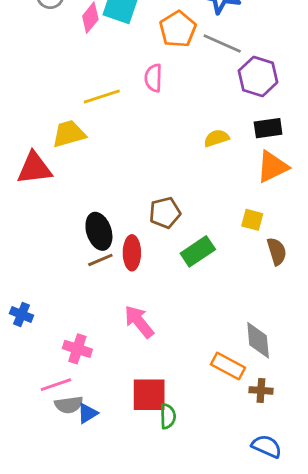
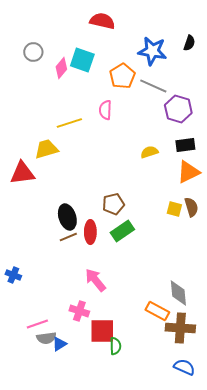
green rectangle: (198, 251) -> (122, 231), moved
brown semicircle: (277, 251) -> (191, 207), moved
pink cross: (77, 349) -> (79, 311), moved
brown cross: (261, 390) -> (180, 328), size x1.8

